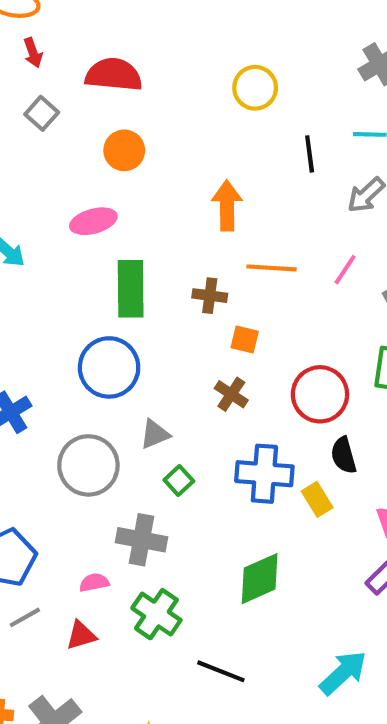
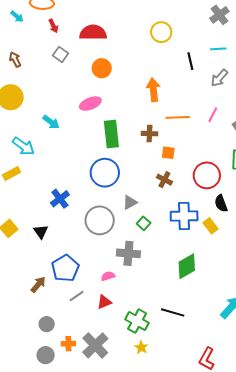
green cross: (156, 614) -> (137, 321), moved

